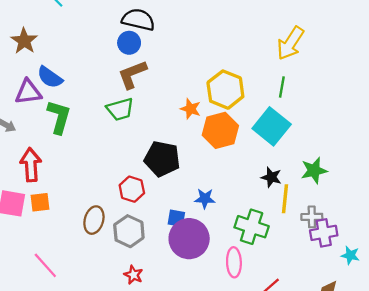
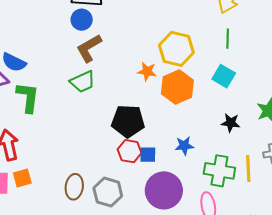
cyan square: (272, 126) -> (224, 76), size x0.7
red hexagon: (132, 189) -> (130, 151), moved
blue star: (205, 199) -> (184, 146), moved
yellow line: (285, 199) -> (248, 168), moved
blue square: (176, 218) -> (148, 155), moved

